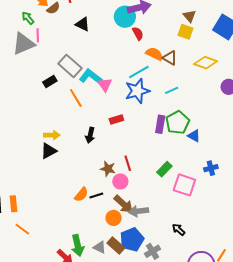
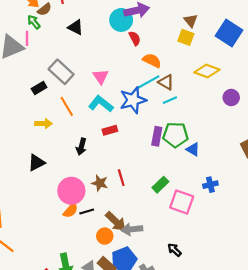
green arrow: (28, 18) -> (34, 22), moved
brown triangle: (170, 58) -> (166, 82), moved
cyan line: (139, 72) -> (149, 82), moved
cyan L-shape: (91, 77) -> (101, 104), moved
pink triangle: (105, 85) -> (101, 77), moved
green pentagon: (178, 122) -> (176, 135), turned 30
yellow arrow: (52, 135) -> (43, 123), moved
pink circle: (120, 182) -> (71, 191), moved, size x1.6

